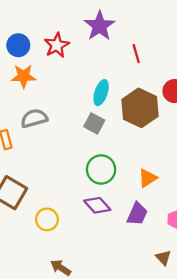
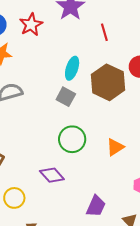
purple diamond: (97, 205) -> (52, 175), moved
purple trapezoid: (137, 214) -> (96, 206), moved
yellow circle: (47, 219) -> (14, 198), moved

